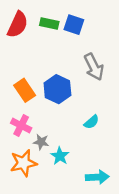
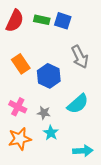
orange rectangle: (25, 90) -> (21, 64), moved
cyan semicircle: (91, 122) -> (78, 104), size x1.6
gray star: (41, 142) -> (44, 113), moved

